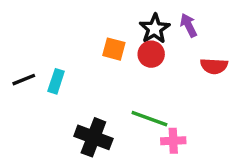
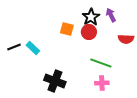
cyan rectangle: (56, 81) -> (33, 48), turned -64
green line: (149, 119) -> (101, 63), moved

